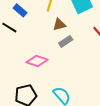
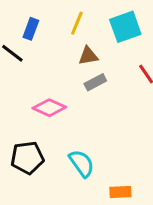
blue rectangle: (20, 10) -> (31, 29), turned 64

